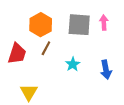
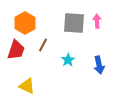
orange hexagon: (41, 25) -> (25, 23), moved
yellow triangle: (29, 92) -> (27, 86), turned -36

